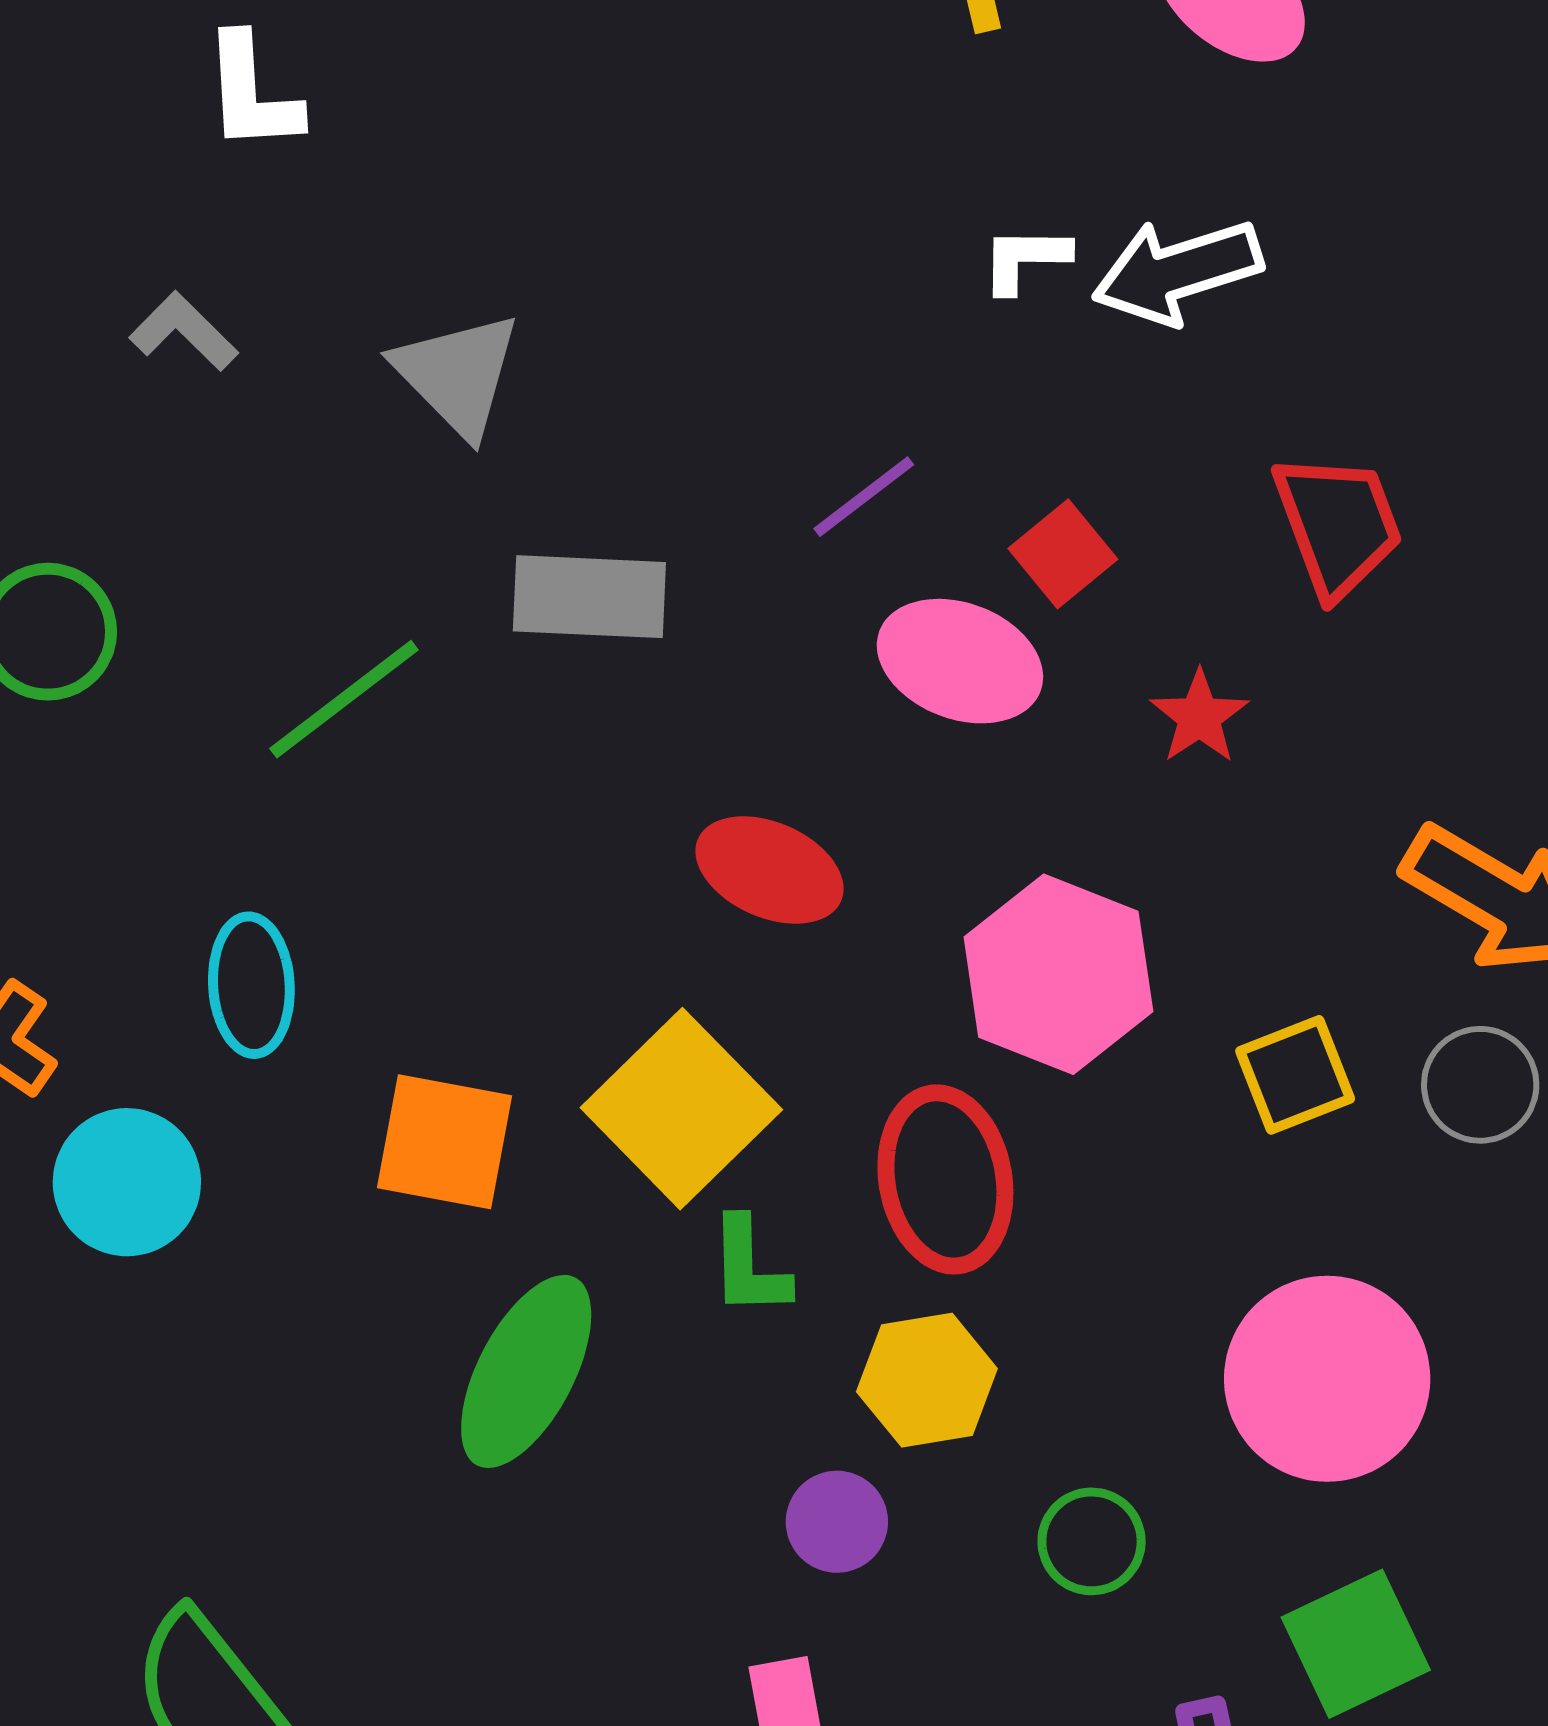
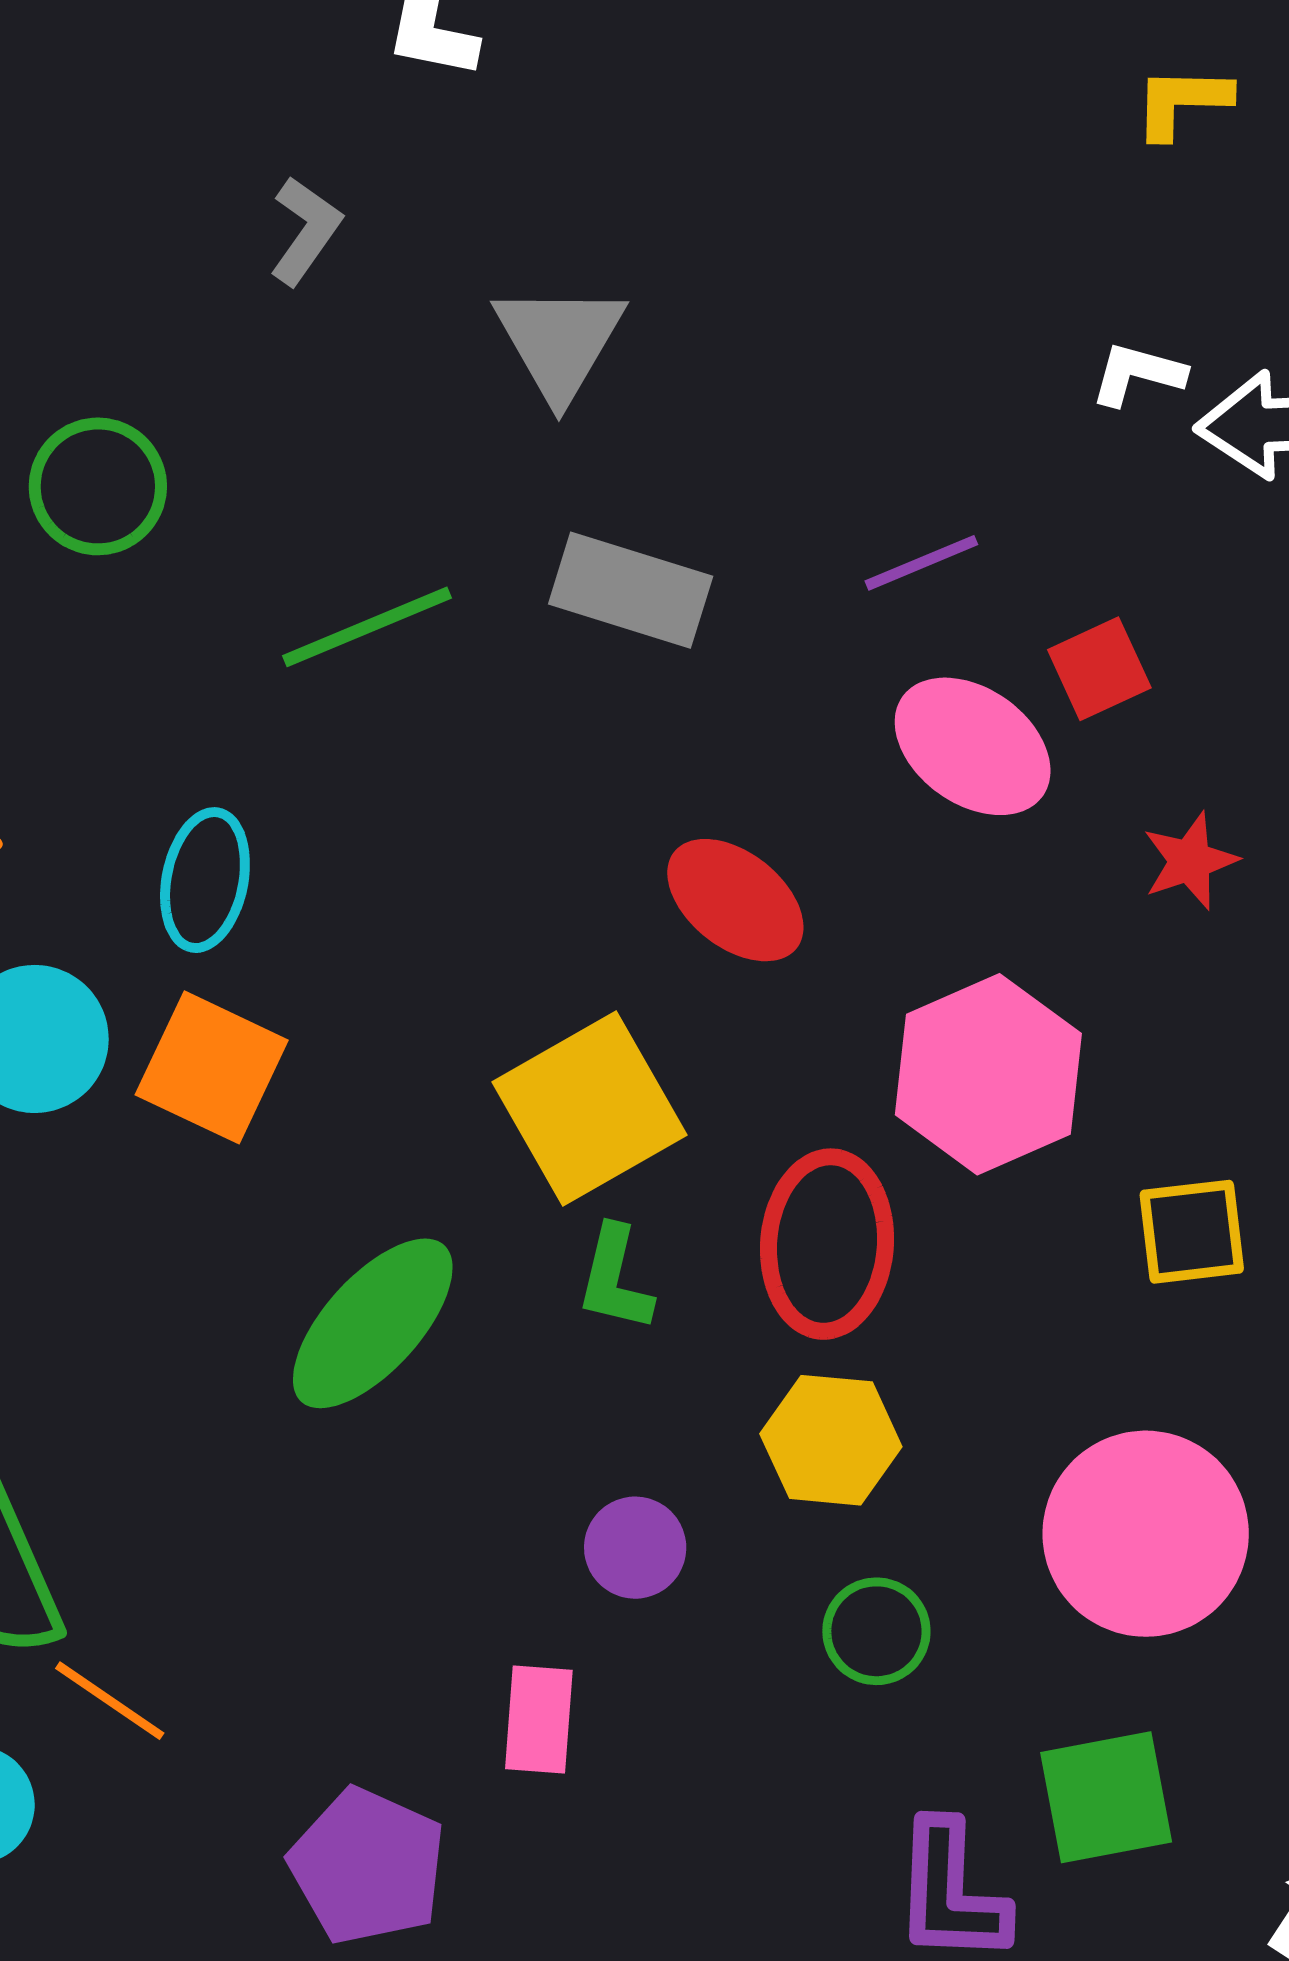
gray L-shape: (184, 331) -> (305, 231), turned 66
orange square: (445, 1142) -> (212, 1067), moved
yellow hexagon: (927, 1380) -> (831, 1440), moved

